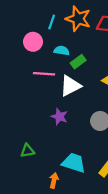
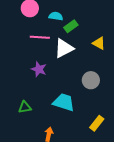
purple star: (59, 117) -> (39, 69), moved
cyan trapezoid: (74, 163) -> (64, 102), moved

